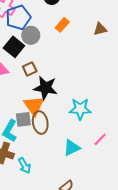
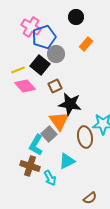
gray square: (23, 119) -> (49, 134), turned -35
brown ellipse: (40, 123) -> (85, 137), moved
cyan triangle: (72, 148) -> (67, 161), moved

